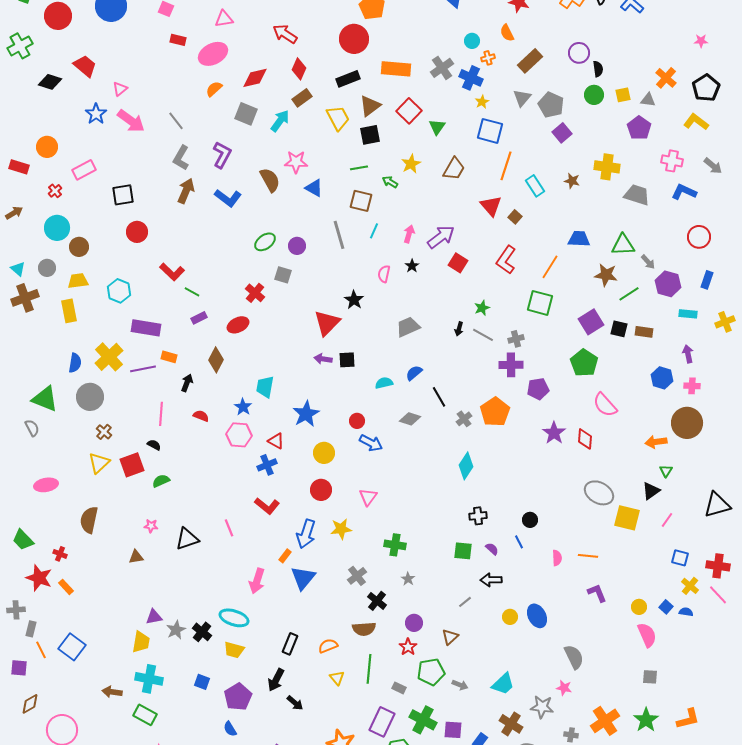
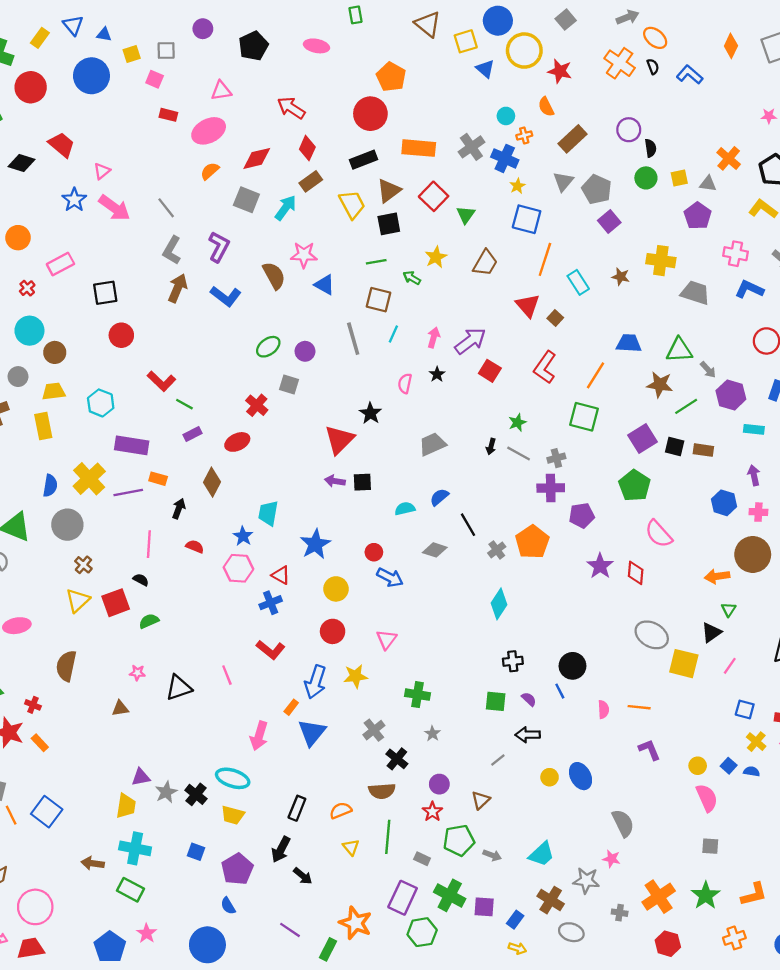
black circle: (530, 520) -> (572, 666), size x1.5

